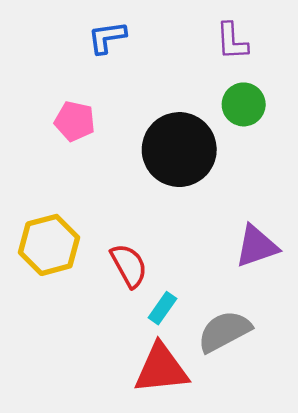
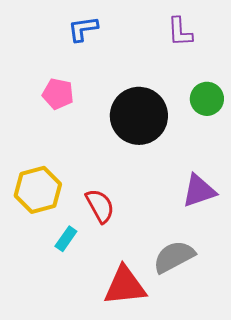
green circle: (244, 104) -> (207, 99), moved
cyan rectangle: (162, 308) -> (66, 239), moved

